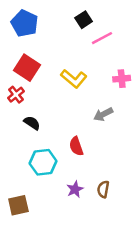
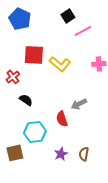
red square: (27, 68) -> (34, 55), moved, turned -30
gray arrow: (103, 114) -> (79, 104), moved
brown square: (18, 205) -> (15, 153), moved

